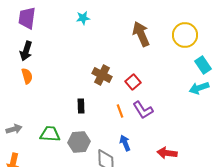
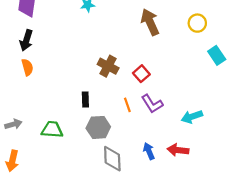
yellow circle: (185, 35) -> (197, 23), size x0.7
cyan arrow: (199, 88) -> (192, 117), moved
gray hexagon: (79, 142) -> (98, 127), moved
blue arrow: (125, 143) -> (149, 151), moved

